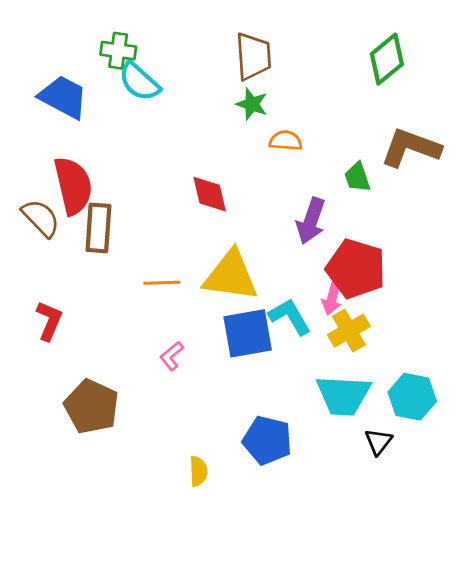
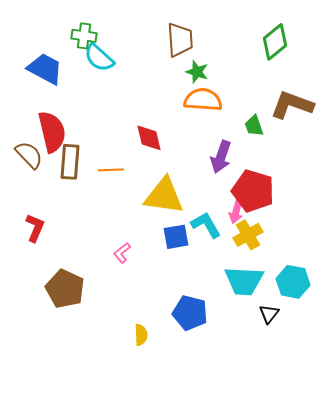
green star: (252, 104) -> (197, 72), moved
orange semicircle: (286, 141) -> (203, 100), size x1.6
orange line: (162, 283) -> (111, 170), moved
blue square: (248, 333) -> (176, 237), size x0.7

